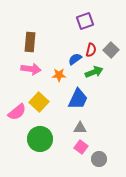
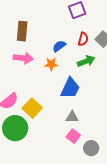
blue semicircle: (75, 59) -> (59, 46), moved
yellow square: (39, 102) -> (32, 108), moved
green circle: (40, 139) -> (15, 128), moved

